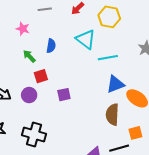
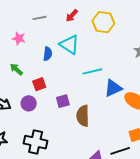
cyan triangle: (86, 39) -> (69, 44), moved
green arrow: (29, 56) -> (16, 69), moved
cyan line: (108, 58) -> (92, 71), moved
brown semicircle: (112, 114) -> (83, 116), moved

